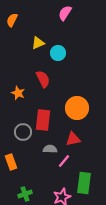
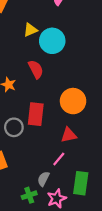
cyan circle: (58, 53) -> (52, 41), size x1.5
gray semicircle: (50, 149) -> (43, 179), moved, turned -64
green cross: (25, 194) -> (29, 195), moved

